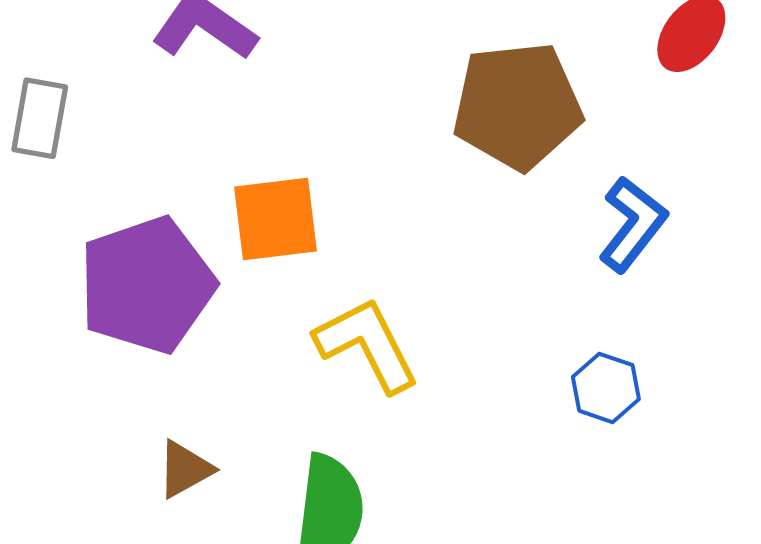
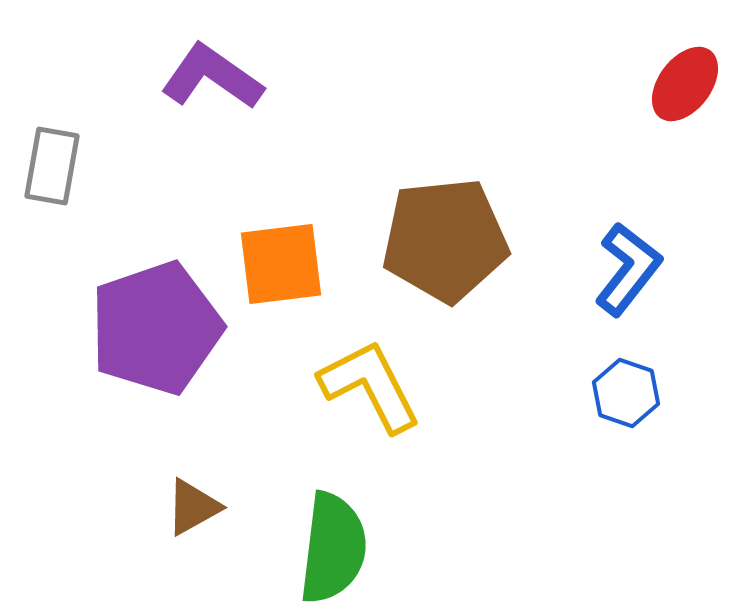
brown pentagon: (517, 106) -> (445, 240), moved
blue hexagon: (606, 388) -> (626, 393), moved

